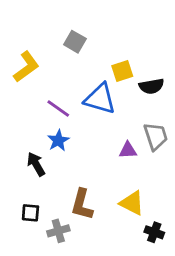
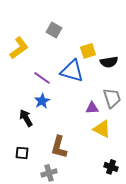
yellow triangle: (132, 203) -> (102, 129), moved
gray cross: (58, 231) -> (49, 173), moved

